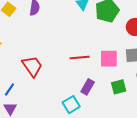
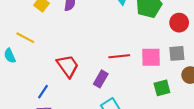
purple rectangle: (88, 87) -> (101, 79), moved

